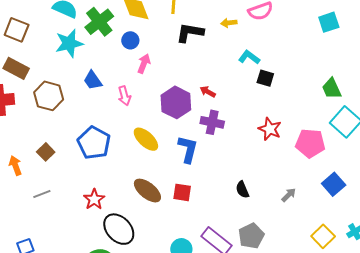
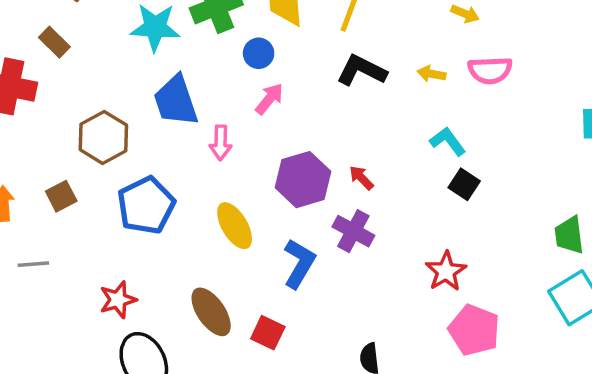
brown rectangle: (16, 68) -> (54, 42), size x0.7
blue trapezoid: (93, 80) -> (176, 101), size x1.5
brown hexagon: (49, 96) -> (103, 137), moved
pink pentagon: (310, 143) -> (474, 330), moved

